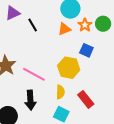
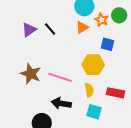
purple triangle: (13, 13) -> (29, 30), moved
red rectangle: (86, 99) -> (116, 93), turned -30
black arrow: (30, 100) -> (61, 103), turned 114

